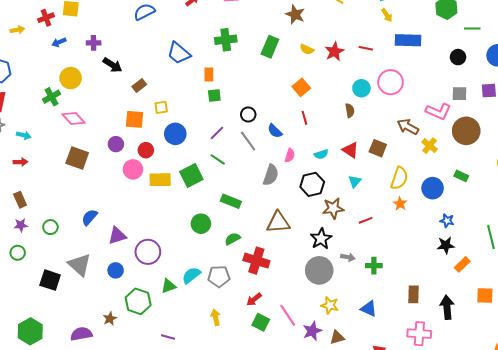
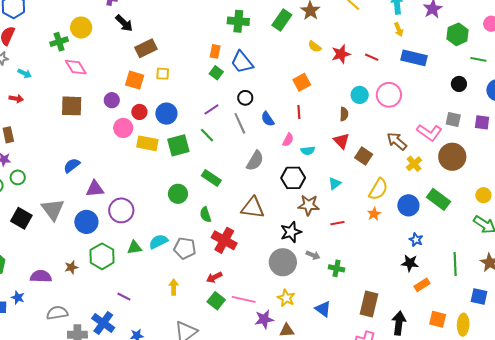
green rectangle: (270, 47) -> (282, 20), moved
blue trapezoid: (179, 53) -> (242, 62), moved
brown rectangle: (139, 85) -> (146, 48), size x1.5
green square: (214, 95) -> (216, 73), turned 32
blue circle: (175, 134) -> (166, 114), moved
red triangle: (350, 150) -> (341, 141), moved
pink semicircle: (290, 155) -> (288, 140), moved
brown square: (77, 158) -> (72, 106), turned -30
green rectangle: (461, 176) -> (439, 199), size x1.6
green circle: (50, 227) -> (18, 177), moved
green semicircle: (232, 239) -> (205, 215), turned -91
blue circle: (116, 270) -> (86, 222), size x1.5
brown rectangle: (414, 294) -> (369, 304), size x1.4
pink line: (288, 315) -> (244, 299), turned -55

